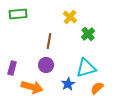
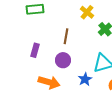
purple rectangle: (12, 68) -> (35, 50), moved

